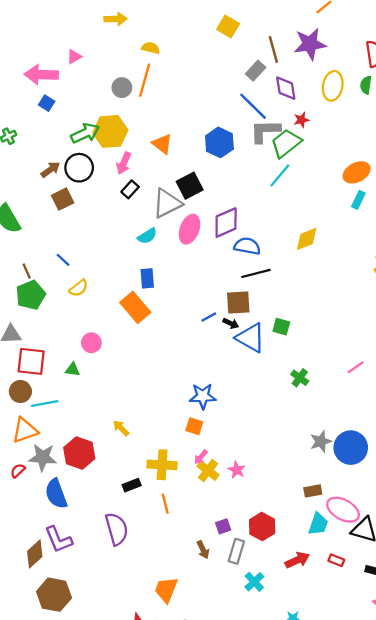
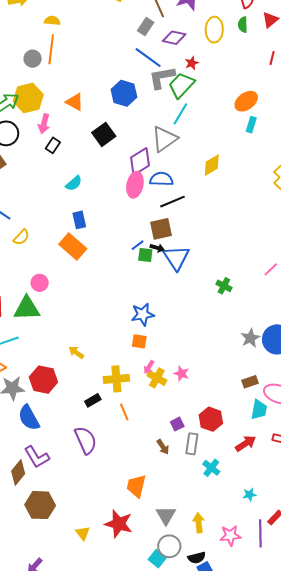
purple diamond: (286, 88) -> (174, 38), turned -60
gray triangle: (167, 203) -> (164, 139), moved
pink ellipse: (189, 229) -> (135, 185), moved
green square: (281, 327) -> (145, 255), moved
blue triangle: (251, 338) -> (176, 258), turned 36
green triangle: (73, 370) -> (27, 308), size x2.0

